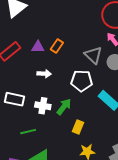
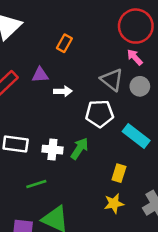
orange rectangle: (57, 46) -> (64, 43), moved
white arrow: (44, 74) -> (63, 91), moved
yellow rectangle: (78, 127) -> (119, 173), moved

